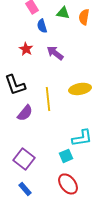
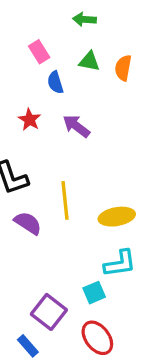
yellow ellipse: (80, 89) -> (117, 217), moved
purple semicircle: (25, 113) -> (28, 223), turned -96
purple square: (24, 159) -> (49, 312), moved

